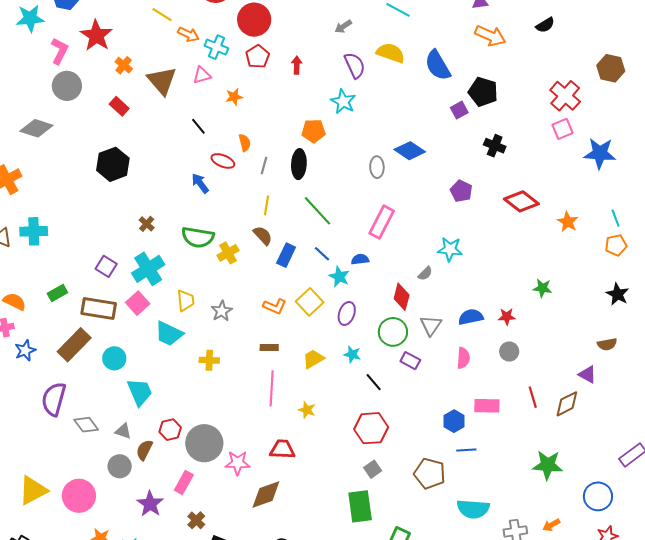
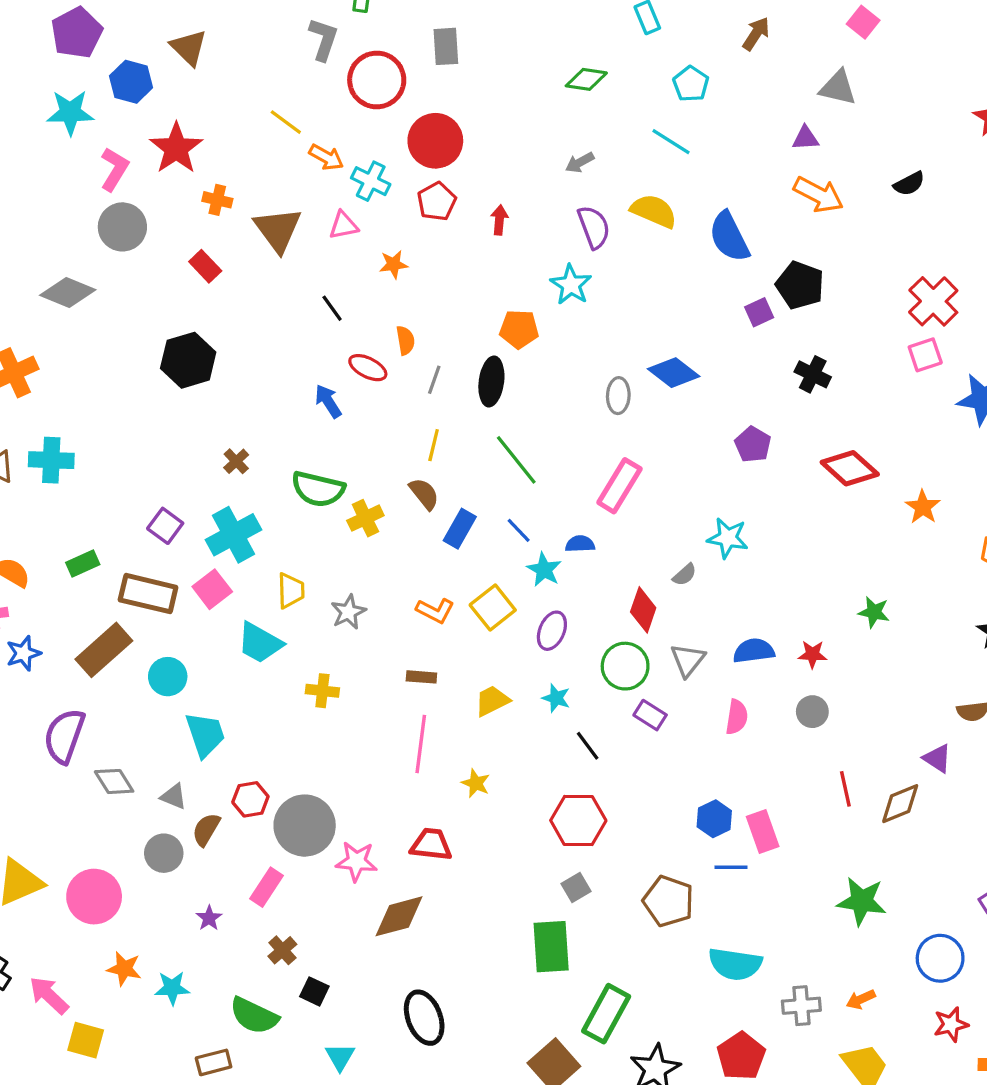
orange cross: (124, 65) -> (217, 200), turned -30
pink rectangle: (487, 406) -> (763, 831), moved, turned 65
purple star: (150, 504) -> (209, 918), size x0.6

